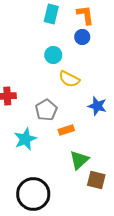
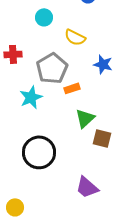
cyan circle: (53, 55) -> (44, 17), moved
gray pentagon: (46, 110) -> (52, 68), size x1.4

